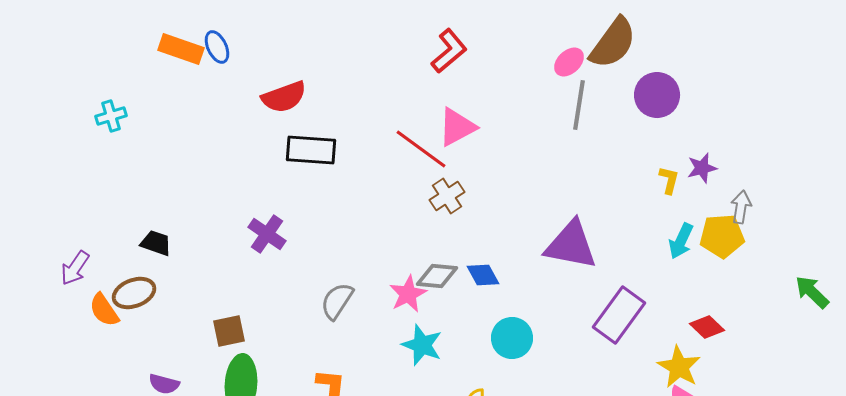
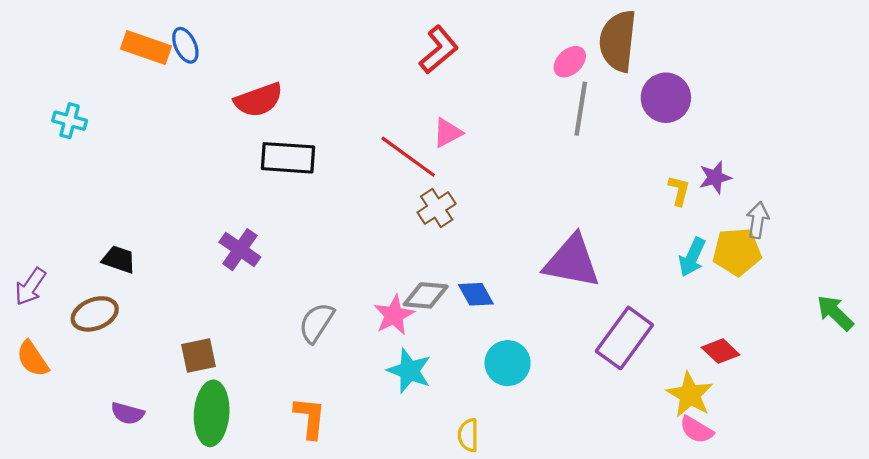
brown semicircle: (613, 43) -> (618, 41), turned 150
cyan cross: (111, 116) -> (70, 121), turned 32
pink triangle: (457, 127) -> (447, 133), size x0.7
orange semicircle: (104, 310) -> (32, 359), moved

